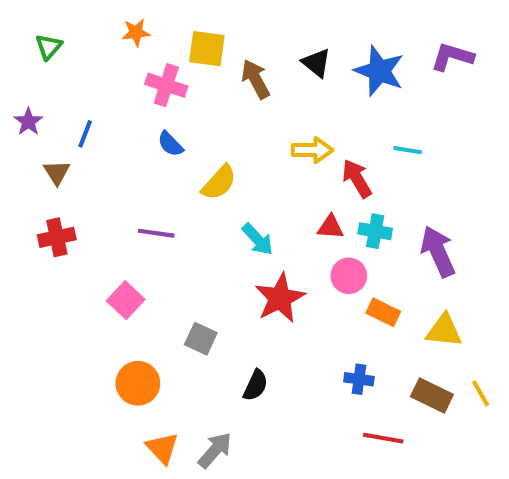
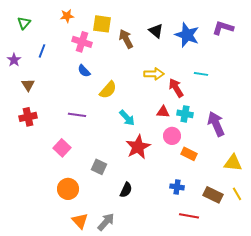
blue line: (85, 134) -> (42, 51), moved
yellow triangle: (444, 331) -> (233, 163), moved

